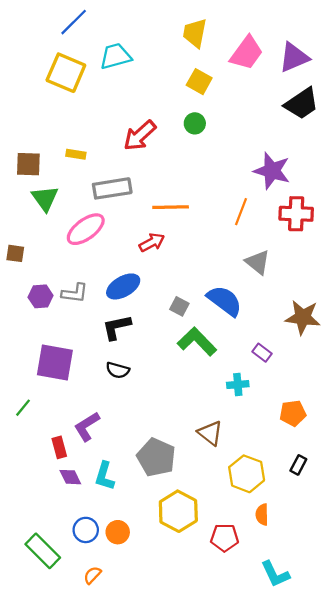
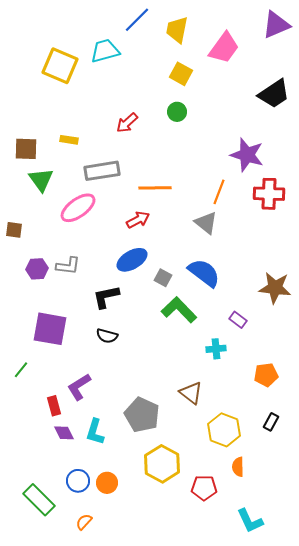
blue line: (74, 22) -> (137, 20), moved
purple triangle: (294, 57) -> (276, 25), moved
red arrow: (140, 136) -> (127, 123), size x0.7
gray triangle: (258, 262) -> (206, 223), moved
blue ellipse: (123, 286) -> (132, 260), moved

